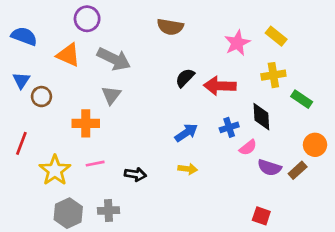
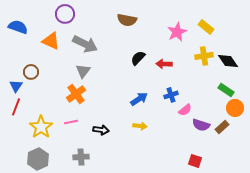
blue triangle: (21, 80) -> (16, 86), moved
red arrow: (220, 86) -> (164, 64), size x0.7
green rectangle: (302, 99) -> (226, 90), moved
black diamond: (261, 117) -> (228, 61), moved, turned -30
orange cross: (86, 123) -> (76, 94), moved, turned -36
gray hexagon: (68, 213) -> (38, 159), moved

